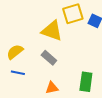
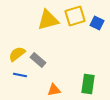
yellow triangle: (52, 31) -> (48, 20), moved, turned -35
gray rectangle: (49, 58) -> (38, 60), moved

